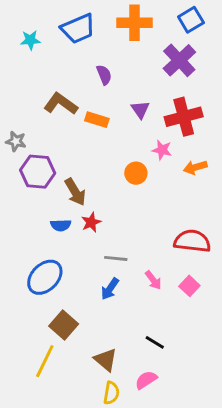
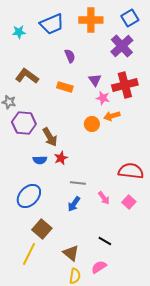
brown L-shape: (61, 104) -> (27, 76), moved
pink star: (162, 150) -> (103, 98), moved
orange arrow: (195, 167) -> (112, 116), moved

